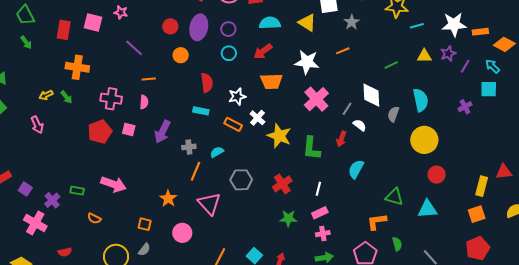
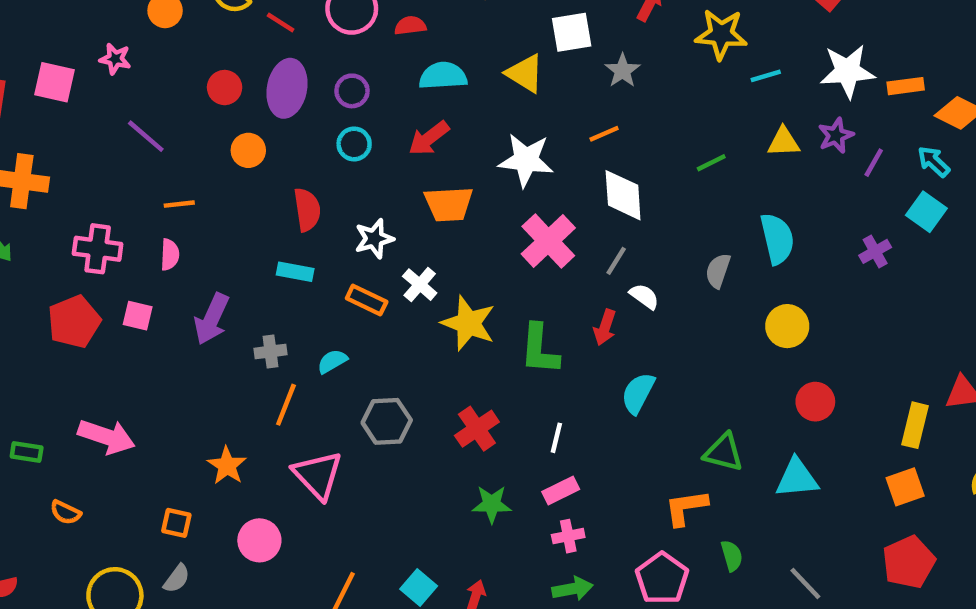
cyan square: (489, 89) -> (926, 212), turned 36
white diamond: (371, 95) -> (623, 195), moved
yellow circle: (424, 140) -> (787, 326), size x0.7

